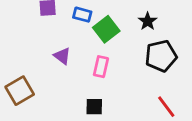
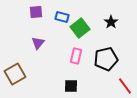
purple triangle: (62, 56) -> (38, 43), moved, turned 32
black pentagon: (161, 56) -> (106, 59), moved

